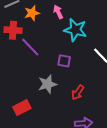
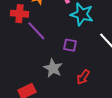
gray star: (47, 84) -> (53, 68), turned -30

